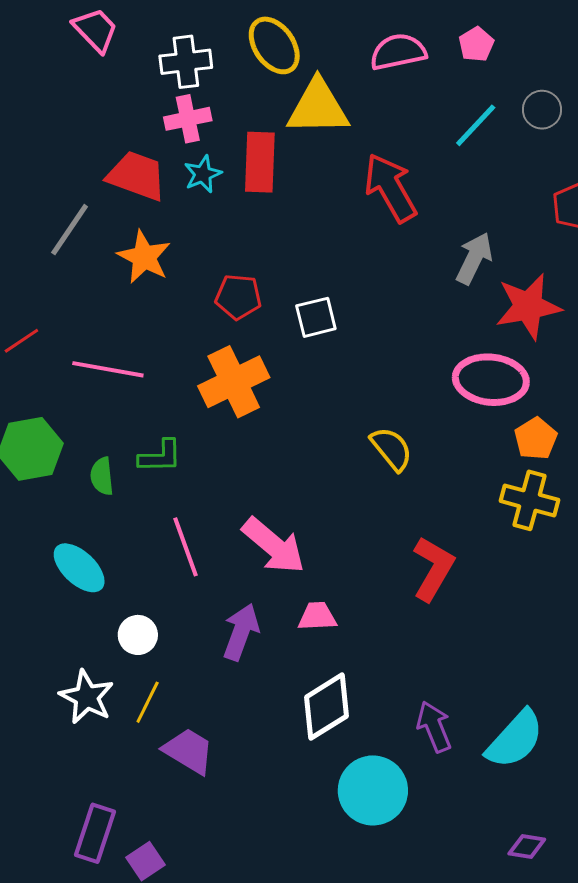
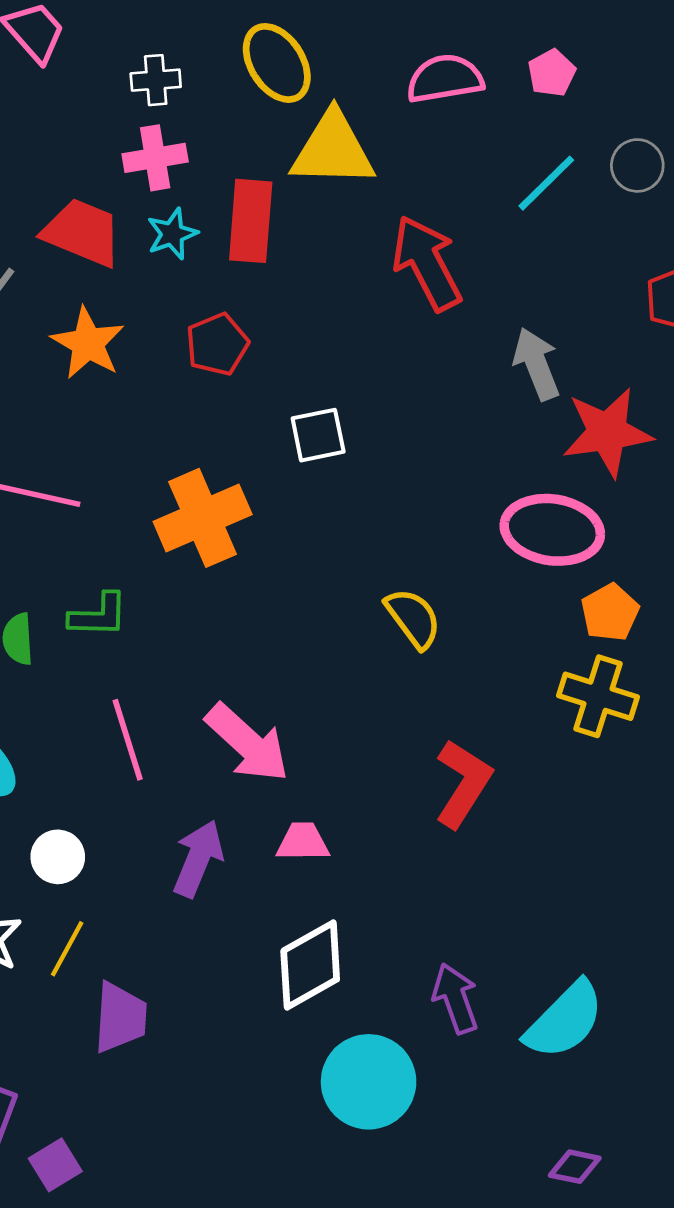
white cross: (186, 62) -> (156, 80), size x0.7
gray arrow: (474, 258) -> (537, 364), turned -50
red pentagon: (238, 297) -> (217, 344), moved, turned -30
purple trapezoid: (189, 751) -> (120, 1017), turned 60

